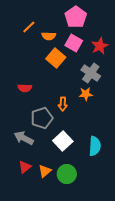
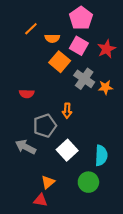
gray cross: (91, 73) -> (84, 79), moved
orange star: (86, 94) -> (105, 87), moved
red triangle: (25, 167) -> (40, 200), moved, turned 48
green circle: (67, 174) -> (88, 182), moved

